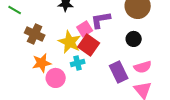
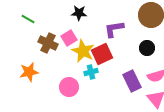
pink square: (85, 29) -> (69, 38), moved
red square: (89, 45) -> (102, 54), turned 30
orange star: (42, 63) -> (29, 72), moved

